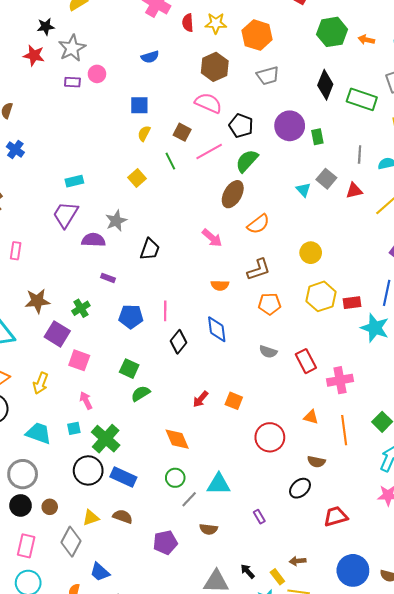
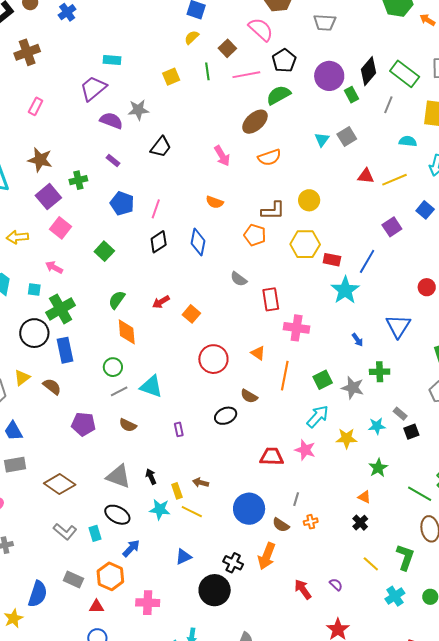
black diamond: (325, 85) -> (369, 71), moved
green rectangle: (317, 137) -> (352, 95), turned -35
gray line: (360, 155) -> (388, 105), moved
red triangle: (354, 191) -> (366, 176), moved
brown L-shape: (259, 270) -> (273, 211), moved
yellow arrow: (41, 383) -> (17, 237), turned 45
green semicircle: (141, 394) -> (117, 300), moved, turned -42
pink arrow: (86, 401) -> (54, 267), turned -54
blue rectangle: (123, 477) -> (65, 350), turned 35
red trapezoid: (336, 516) -> (272, 457), moved
yellow triangle: (91, 518) -> (22, 378), turned -36

